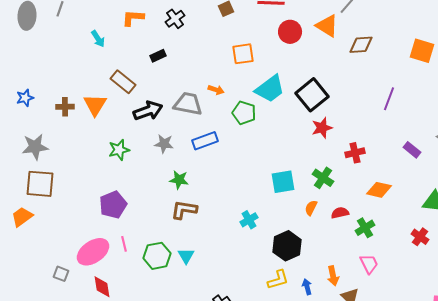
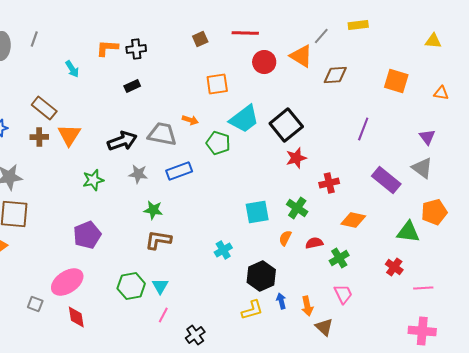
black cross: (175, 19) -> (136, 49), moved, turned 30
brown rectangle: (123, 82) -> (44, 108), moved
purple rectangle: (412, 150) -> (386, 180), size x1.6
pink line: (124, 244) -> (163, 315), moved, turned 42
blue arrow: (307, 287) -> (281, 301), moved

